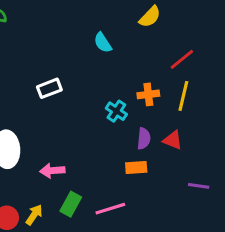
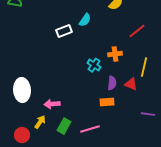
cyan semicircle: (103, 43) -> (85, 20), turned -112
white rectangle: (49, 88) -> (64, 31), moved
yellow line: (183, 96) -> (144, 67), moved
yellow arrow: (34, 215) -> (40, 122), moved

